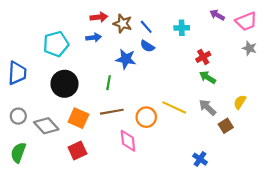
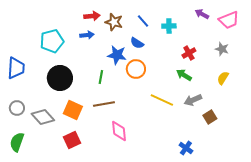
blue line: (146, 27) -> (143, 21), moved
gray star: (249, 48) -> (222, 49), moved
green arrow: (208, 77) -> (184, 75), moved
yellow semicircle: (240, 102) -> (223, 78), moved
gray arrow: (208, 107) -> (193, 100), turned -66
orange circle: (146, 117) -> (136, 69), moved

